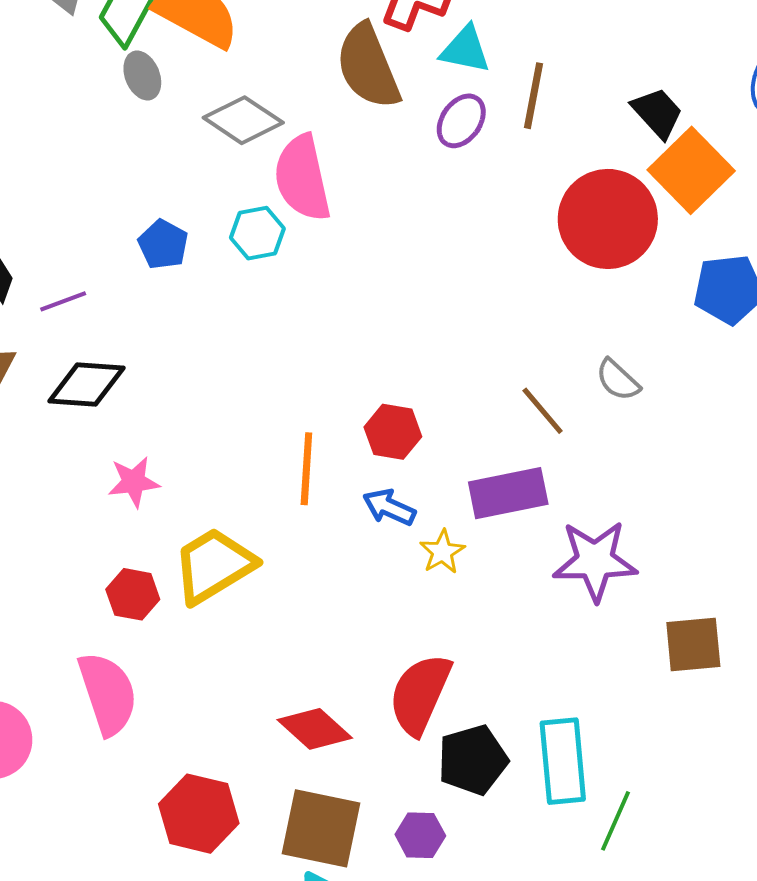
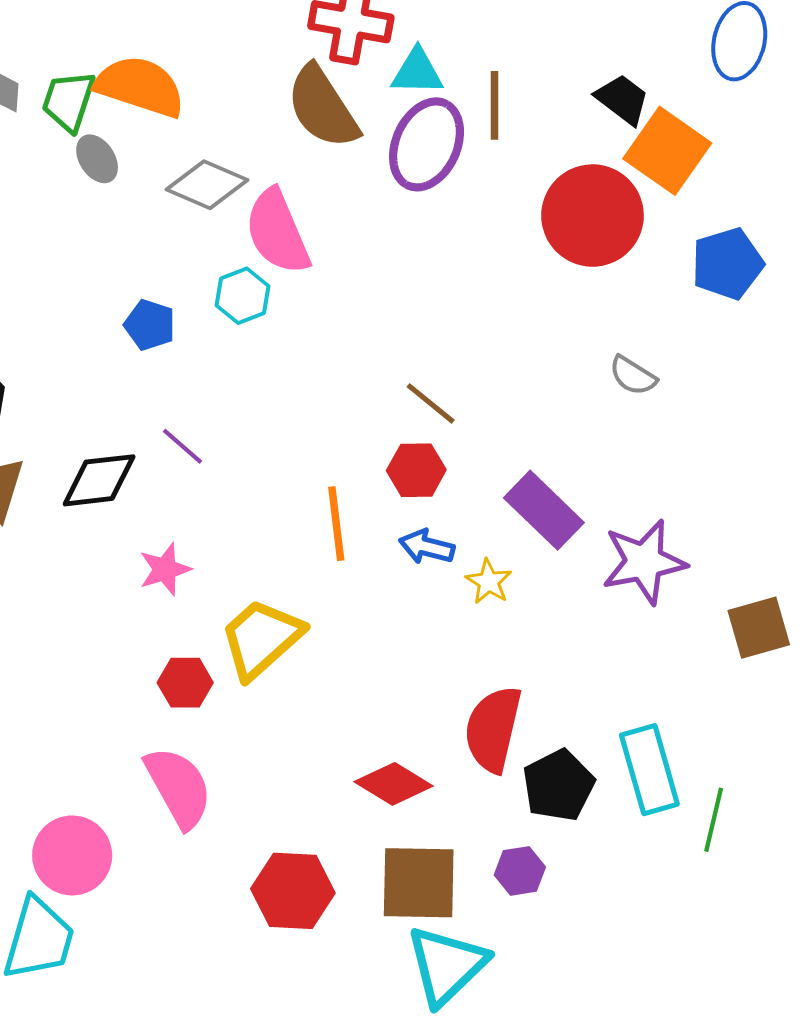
purple ellipse: (461, 121) -> (427, 144), size x1.6
purple line: (63, 301) -> (182, 446), moved, turned 72
brown line: (543, 411) -> (431, 403), moved
purple rectangle: (508, 493) -> (544, 510), turned 66

